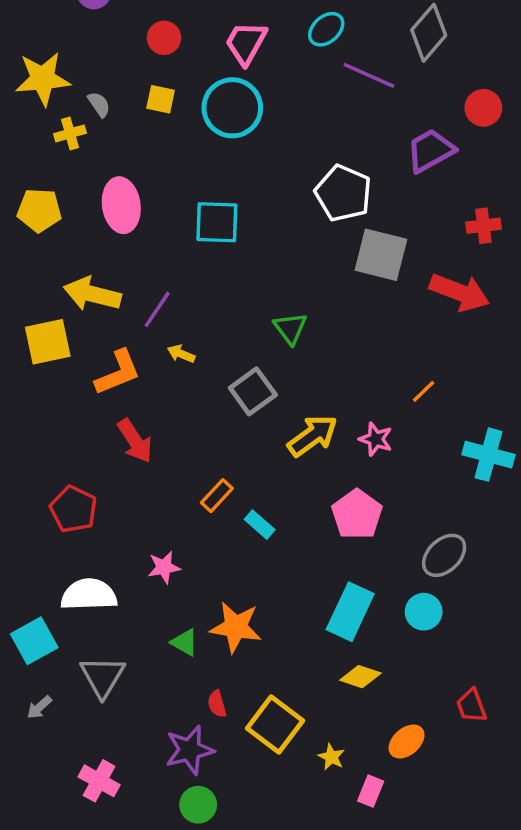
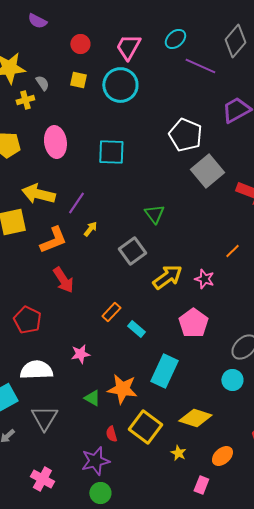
gray square: (381, 255) -> (207, 171), turned 36
yellow arrow: (181, 354) -> (90, 229), turned 105
cyan rectangle: (350, 612) -> (164, 371), moved
yellow diamond: (360, 677) -> (195, 418), size x1.4
yellow square: (275, 724) -> (145, 427), moved
yellow star: (331, 757) -> (178, 453), moved

